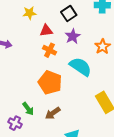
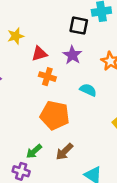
black square: (69, 13) -> (79, 26), moved, turned -35
cyan semicircle: (81, 67) -> (88, 90), size x0.6
green arrow: (28, 109) -> (34, 151), turned 96

